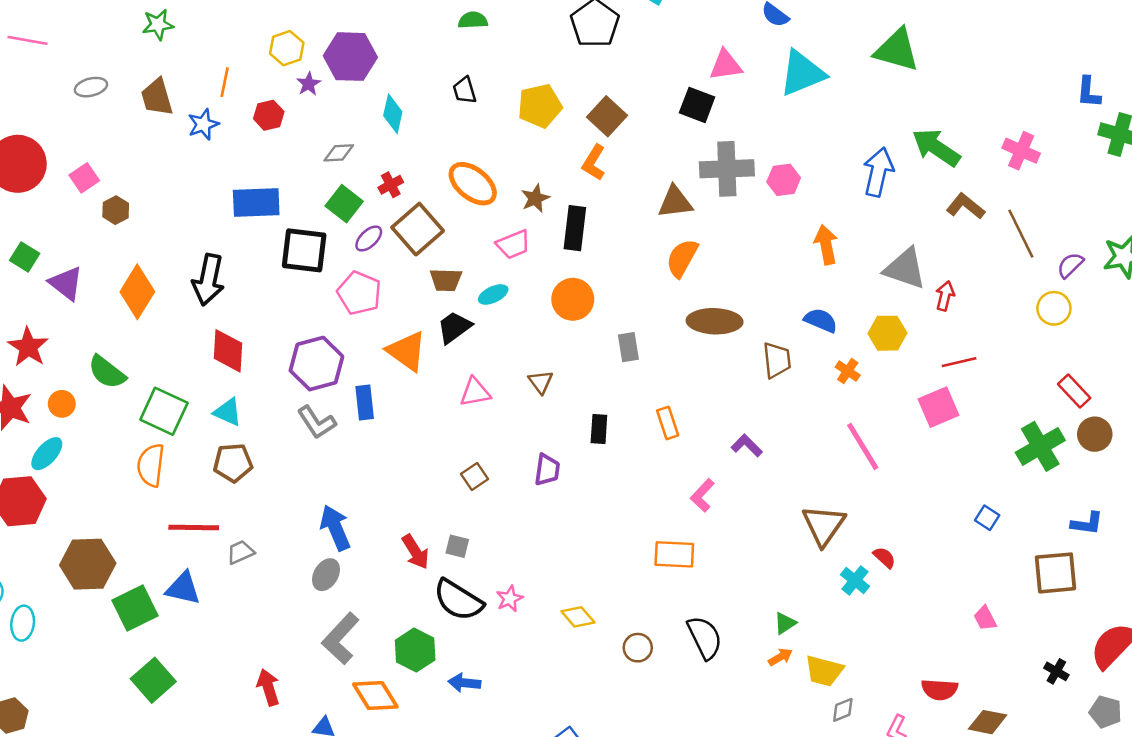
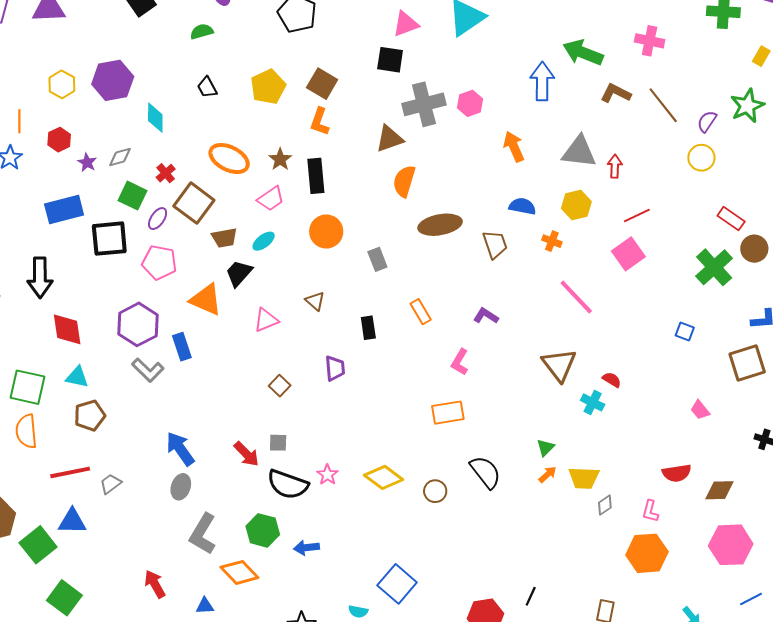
purple star: (309, 84) -> (87, 162), moved
yellow diamond: (578, 617) -> (384, 477), size x1.4

